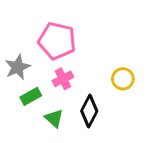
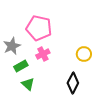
black diamond: (89, 111) -> (73, 83), moved
green triangle: (54, 118) -> (28, 84), moved

